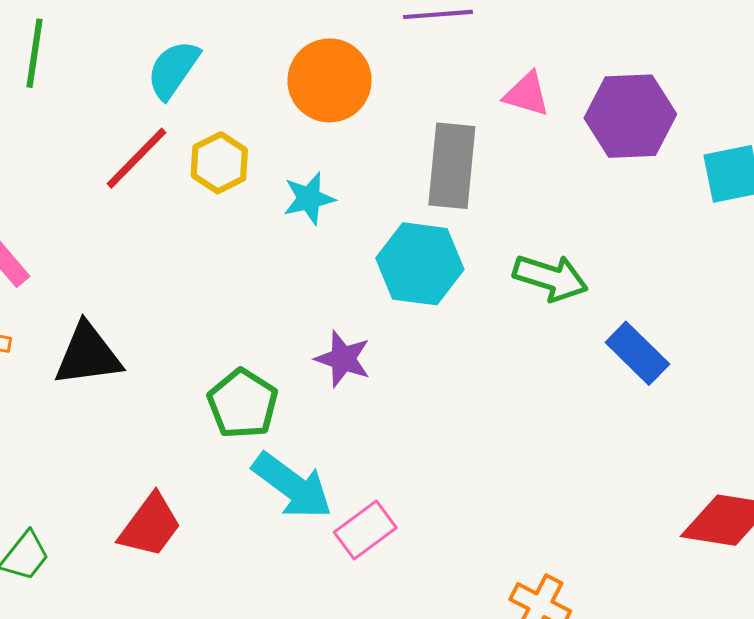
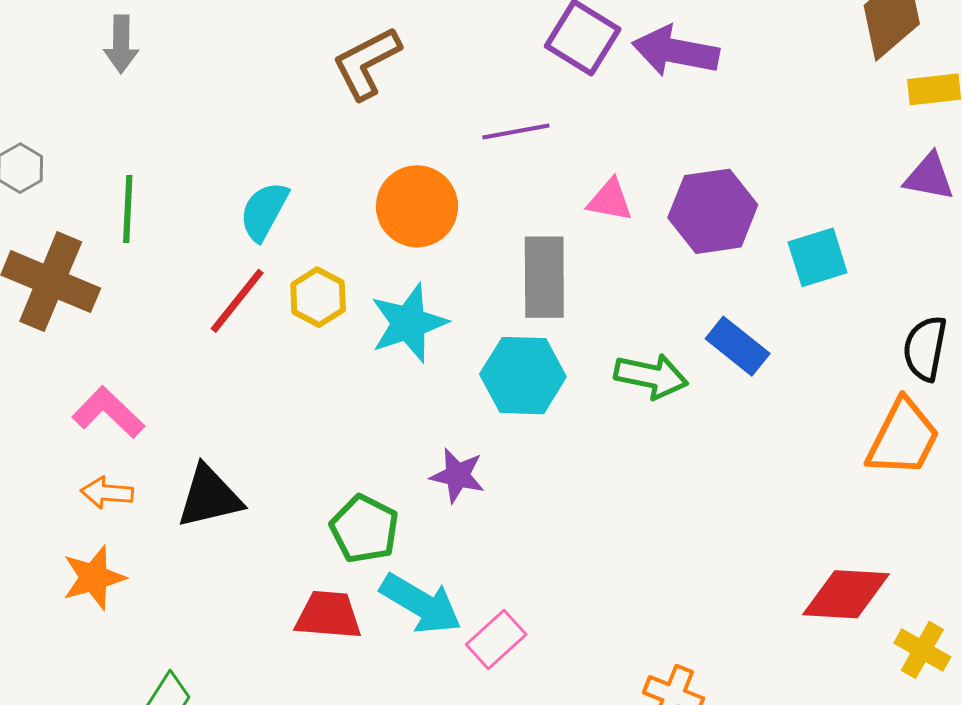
cyan star: (309, 198) -> (409, 323), size x1.5
blue rectangle: (637, 353) -> (738, 346), moved
red trapezoid: (150, 526) -> (328, 615), moved, turned -116

